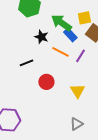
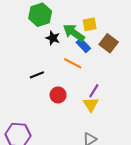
yellow square: (84, 18) -> (90, 24), moved
black star: (41, 37) -> (53, 38), moved
purple line: (80, 56) -> (94, 91), moved

